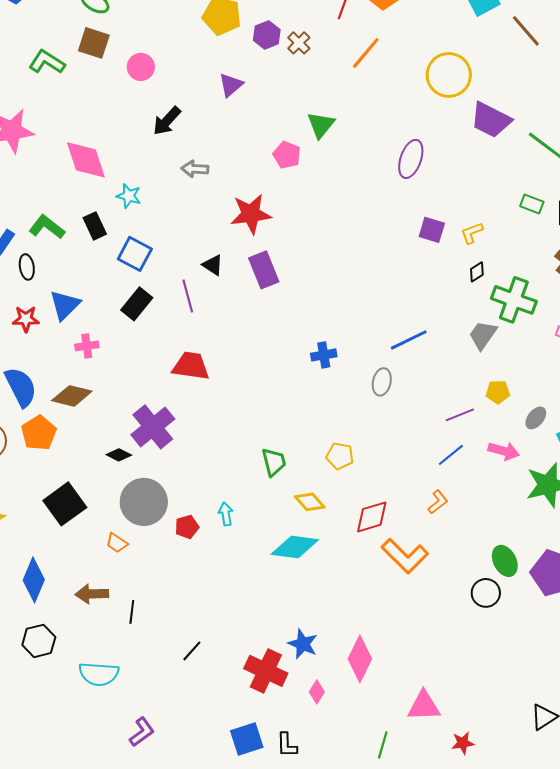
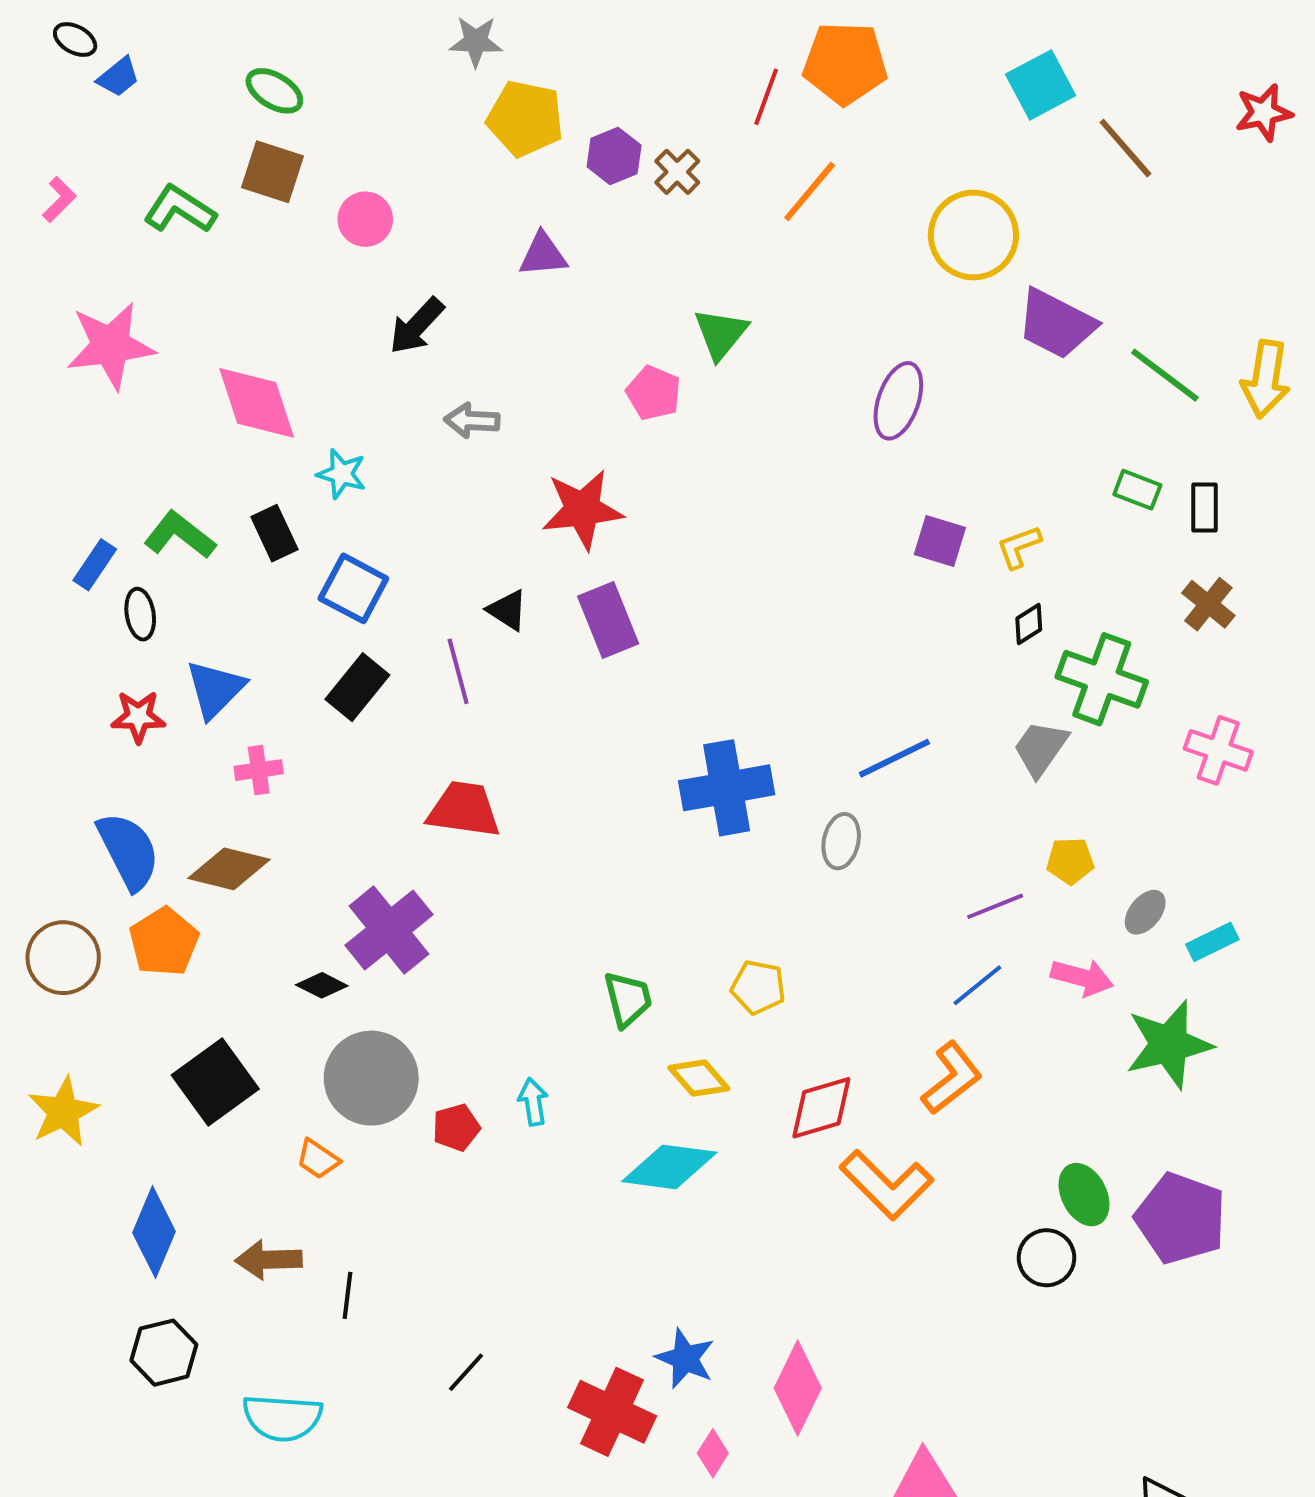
purple triangle: (231, 85) -> (543, 255), turned 36
blue cross: (324, 355) -> (727, 788), size x1.8
orange L-shape: (438, 502) -> (952, 1078), size x1.5

